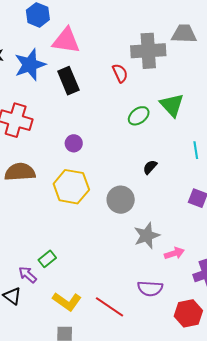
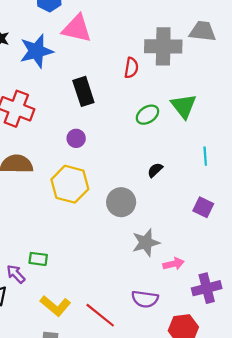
red semicircle: (120, 73) -> (131, 68), turned 30
black rectangle: (68, 81) -> (83, 91), moved
green rectangle: (47, 259) -> (38, 259), turned 42

